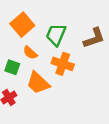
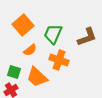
orange semicircle: (30, 53) -> (30, 50), turned -80
green square: (12, 67) -> (14, 72), moved

